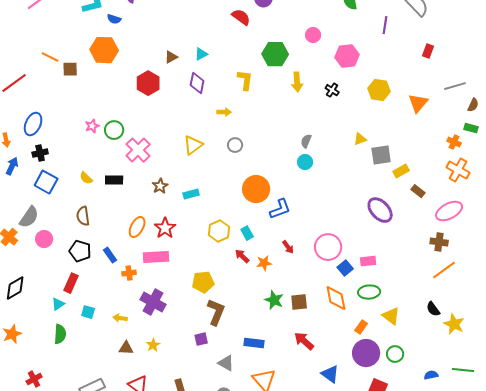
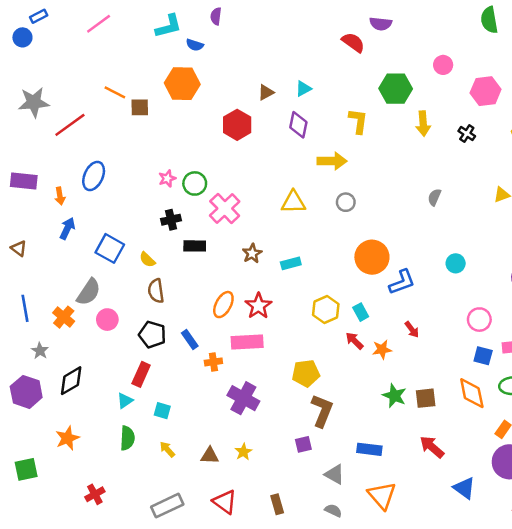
yellow arrow: (224, 112) -> (332, 161), size x1.6
yellow triangle: (193, 145) -> (293, 202), turned 35
black cross: (40, 153) -> (171, 220), moved
cyan circle: (305, 162) -> (456, 263), moved
yellow semicircle: (86, 178) -> (147, 260), moved
pink circle: (328, 247) -> (479, 320), moved, size x0.7
blue square: (345, 268) -> (483, 356), turned -35
yellow arrow: (120, 318) -> (167, 449), moved, turned 40

